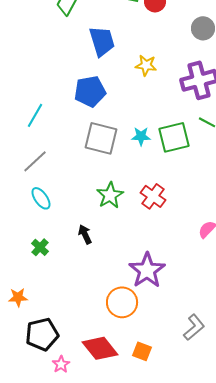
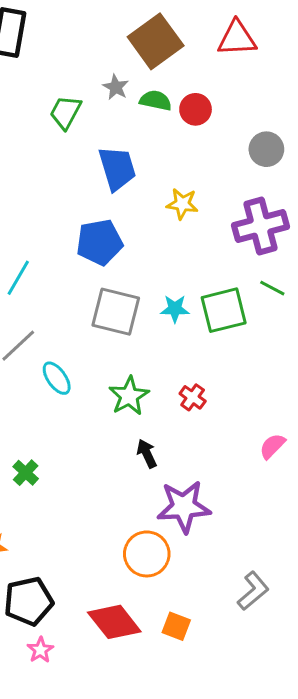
red cross: (153, 196) -> (193, 397), size x0.7
cyan ellipse: (41, 198) -> (57, 378), moved
black arrow: (85, 234) -> (147, 453), moved
purple star: (147, 270) -> (184, 507), turned 30
pink star: (61, 364) -> (40, 650), moved

